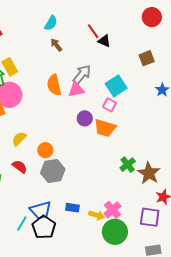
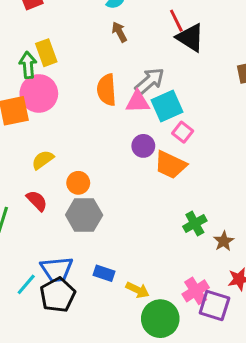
black triangle: (104, 41) -> (190, 38), size x1.5
cyan square: (116, 86) -> (167, 106), moved
brown star: (149, 173) -> (224, 241), size x0.6
pink cross: (113, 210) -> (196, 291), moved

